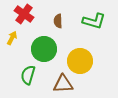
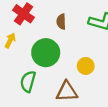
yellow circle: (80, 61) -> (86, 66), size x0.6

